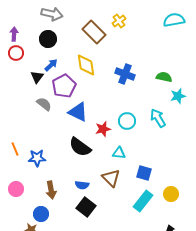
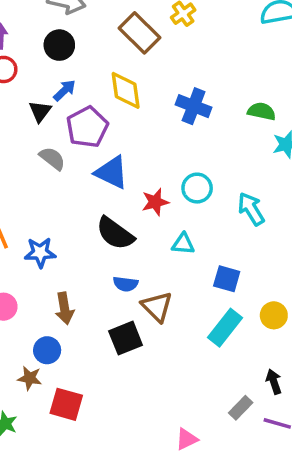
cyan arrow: (158, 118) -> (251, 209), moved
brown triangle: (111, 178) -> (157, 307), moved
blue semicircle: (82, 185) -> (126, 284), moved
black square: (86, 207) -> (126, 338), turned 30

